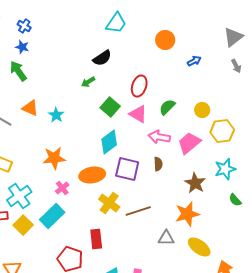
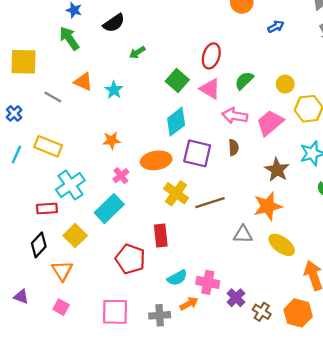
black semicircle: (102, 58) -> (114, 23), moved
green arrow: (88, 82) -> (137, 52), moved
orange star: (54, 158) -> (112, 140), size x0.7
yellow square: (23, 225) -> (75, 236), moved

